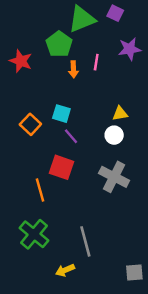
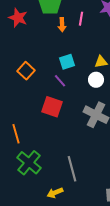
cyan square: (61, 114) -> (67, 62), moved, turned -35
orange line: (40, 190) -> (16, 134), moved

